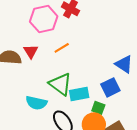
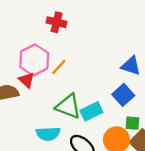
pink hexagon: (44, 19) -> (34, 60), moved
green square: (98, 108) -> (132, 123), moved

